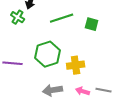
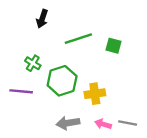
green cross: (18, 17) -> (33, 63), moved

